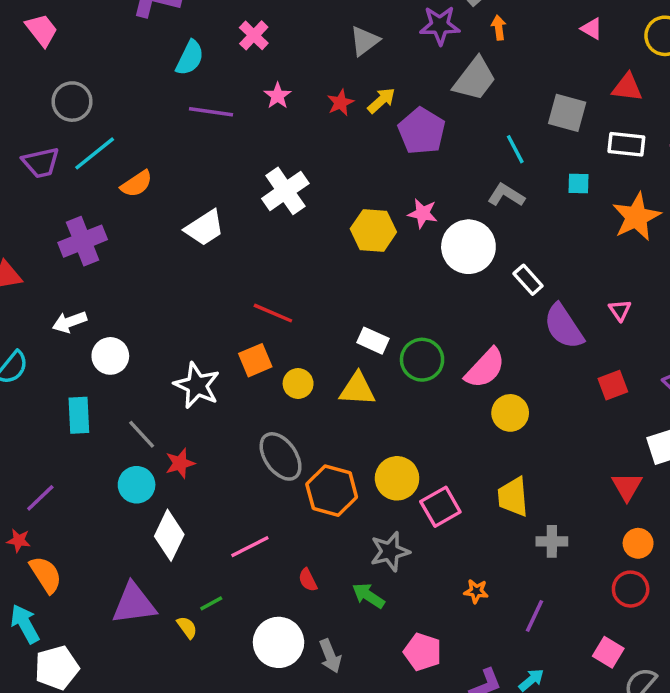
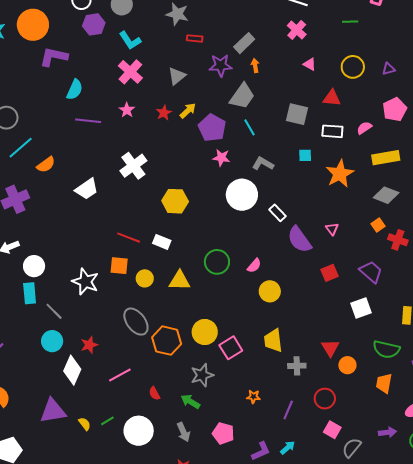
pink cross: (254, 35) -> (130, 72), moved, size x1.4
cyan line: (515, 149) -> (250, 127), moved
pink star: (423, 213) -> (221, 158), moved
yellow hexagon: (373, 230) -> (175, 201), moved
white rectangle: (373, 341) -> (162, 242), moved
orange square: (255, 360) -> (119, 266), turned 30
pink semicircle: (485, 368) -> (254, 266), size x0.6
cyan rectangle: (79, 415) -> (30, 293), moved
red star: (180, 463) -> (89, 345), moved
red triangle: (627, 486) -> (330, 348), moved
red circle: (631, 589) -> (325, 399), moved
green line: (211, 603) -> (107, 421), moved
gray arrow: (330, 656) -> (183, 432), moved

